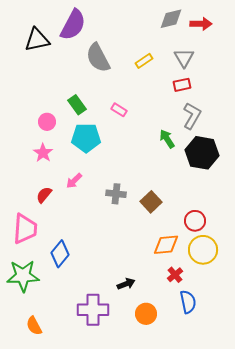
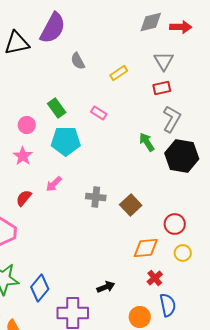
gray semicircle: (98, 58) -> (78, 61), size x0.6
yellow rectangle: (144, 61) -> (119, 73), moved
yellow circle: (203, 250) -> (183, 253), size x0.6
blue diamond: (60, 254) -> (40, 288), moved
orange circle: (146, 314) -> (140, 317), moved

